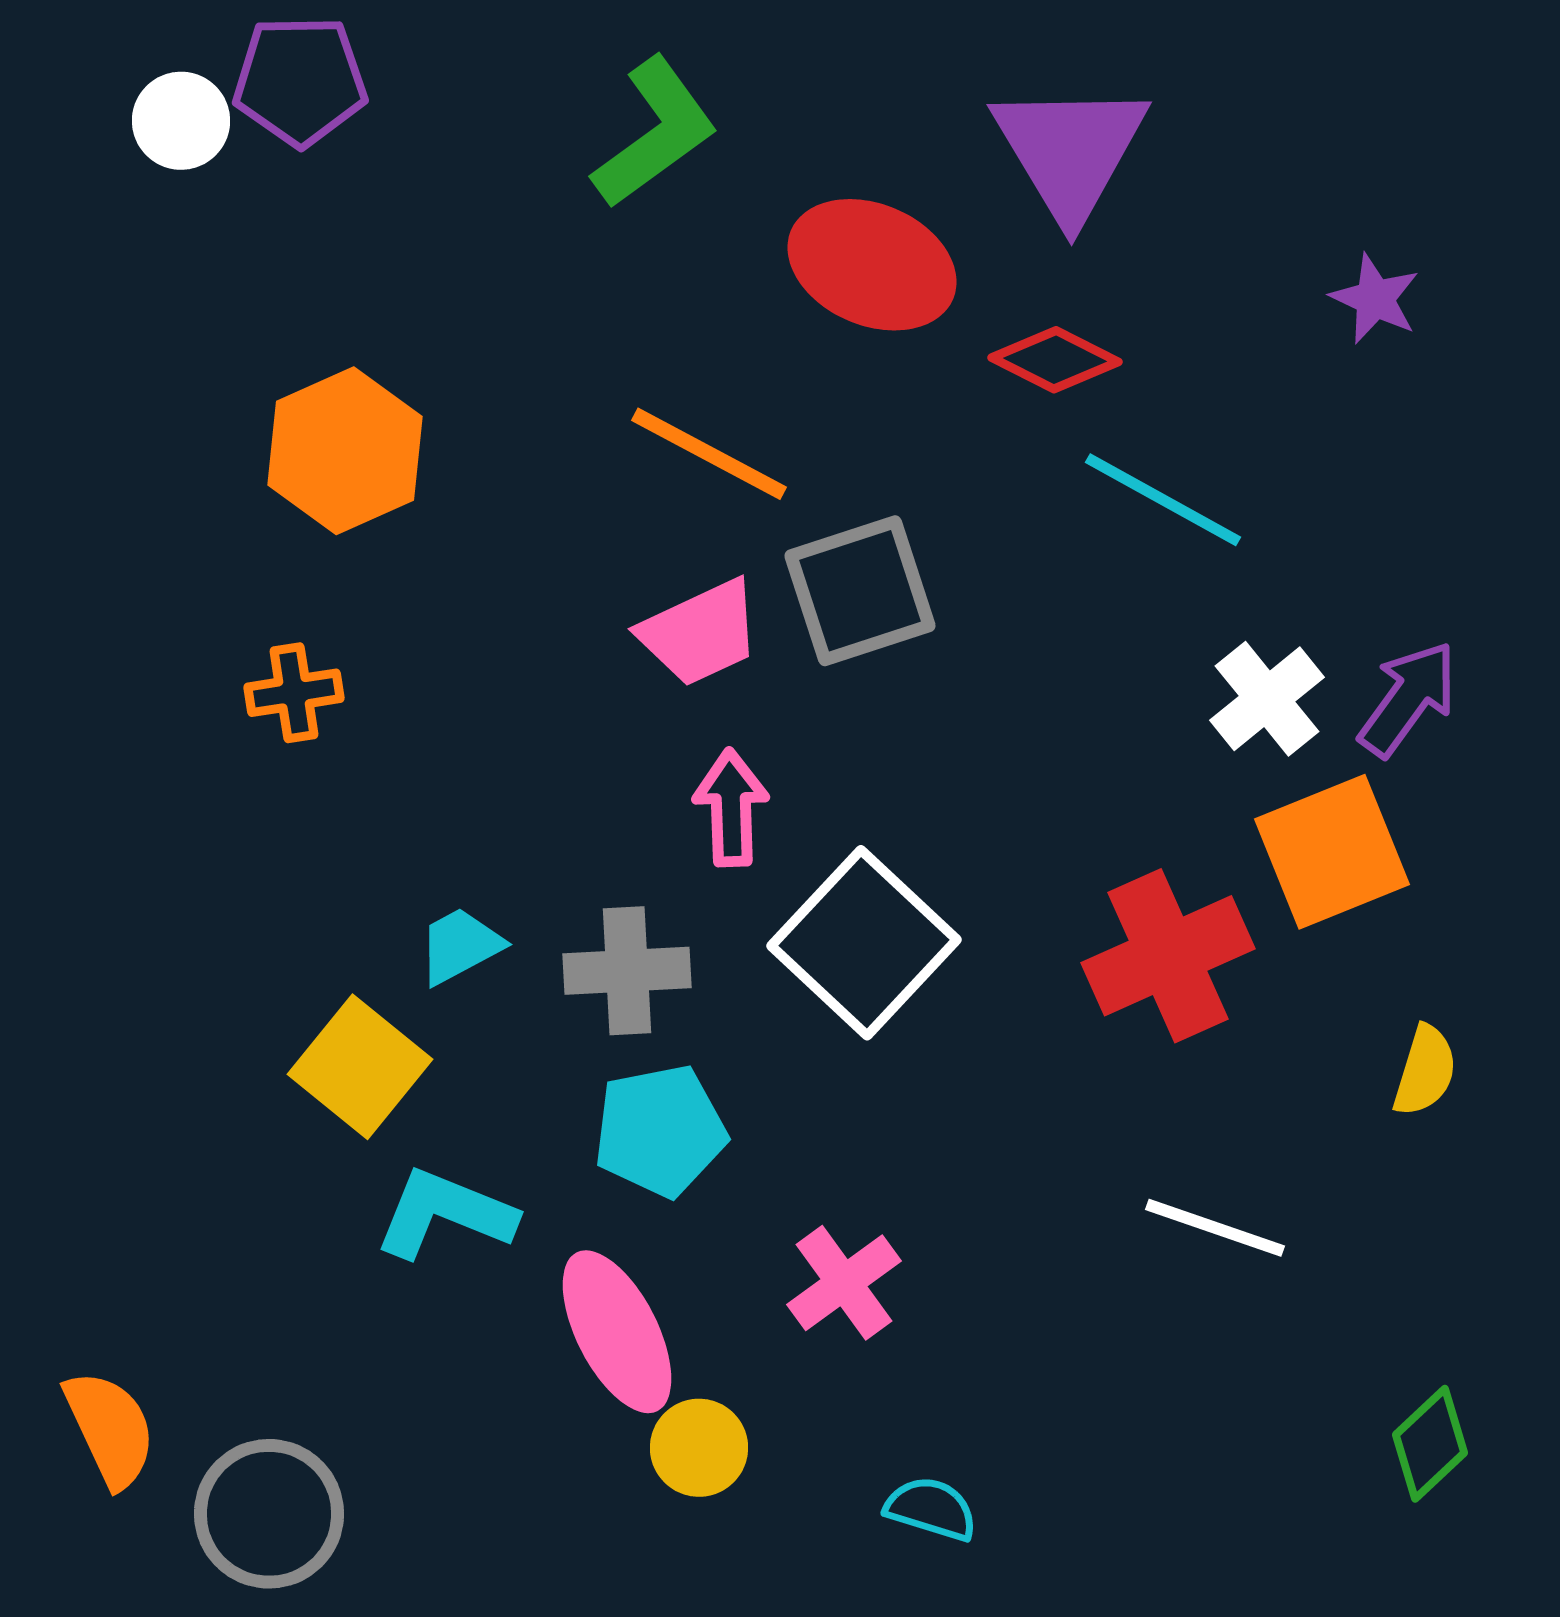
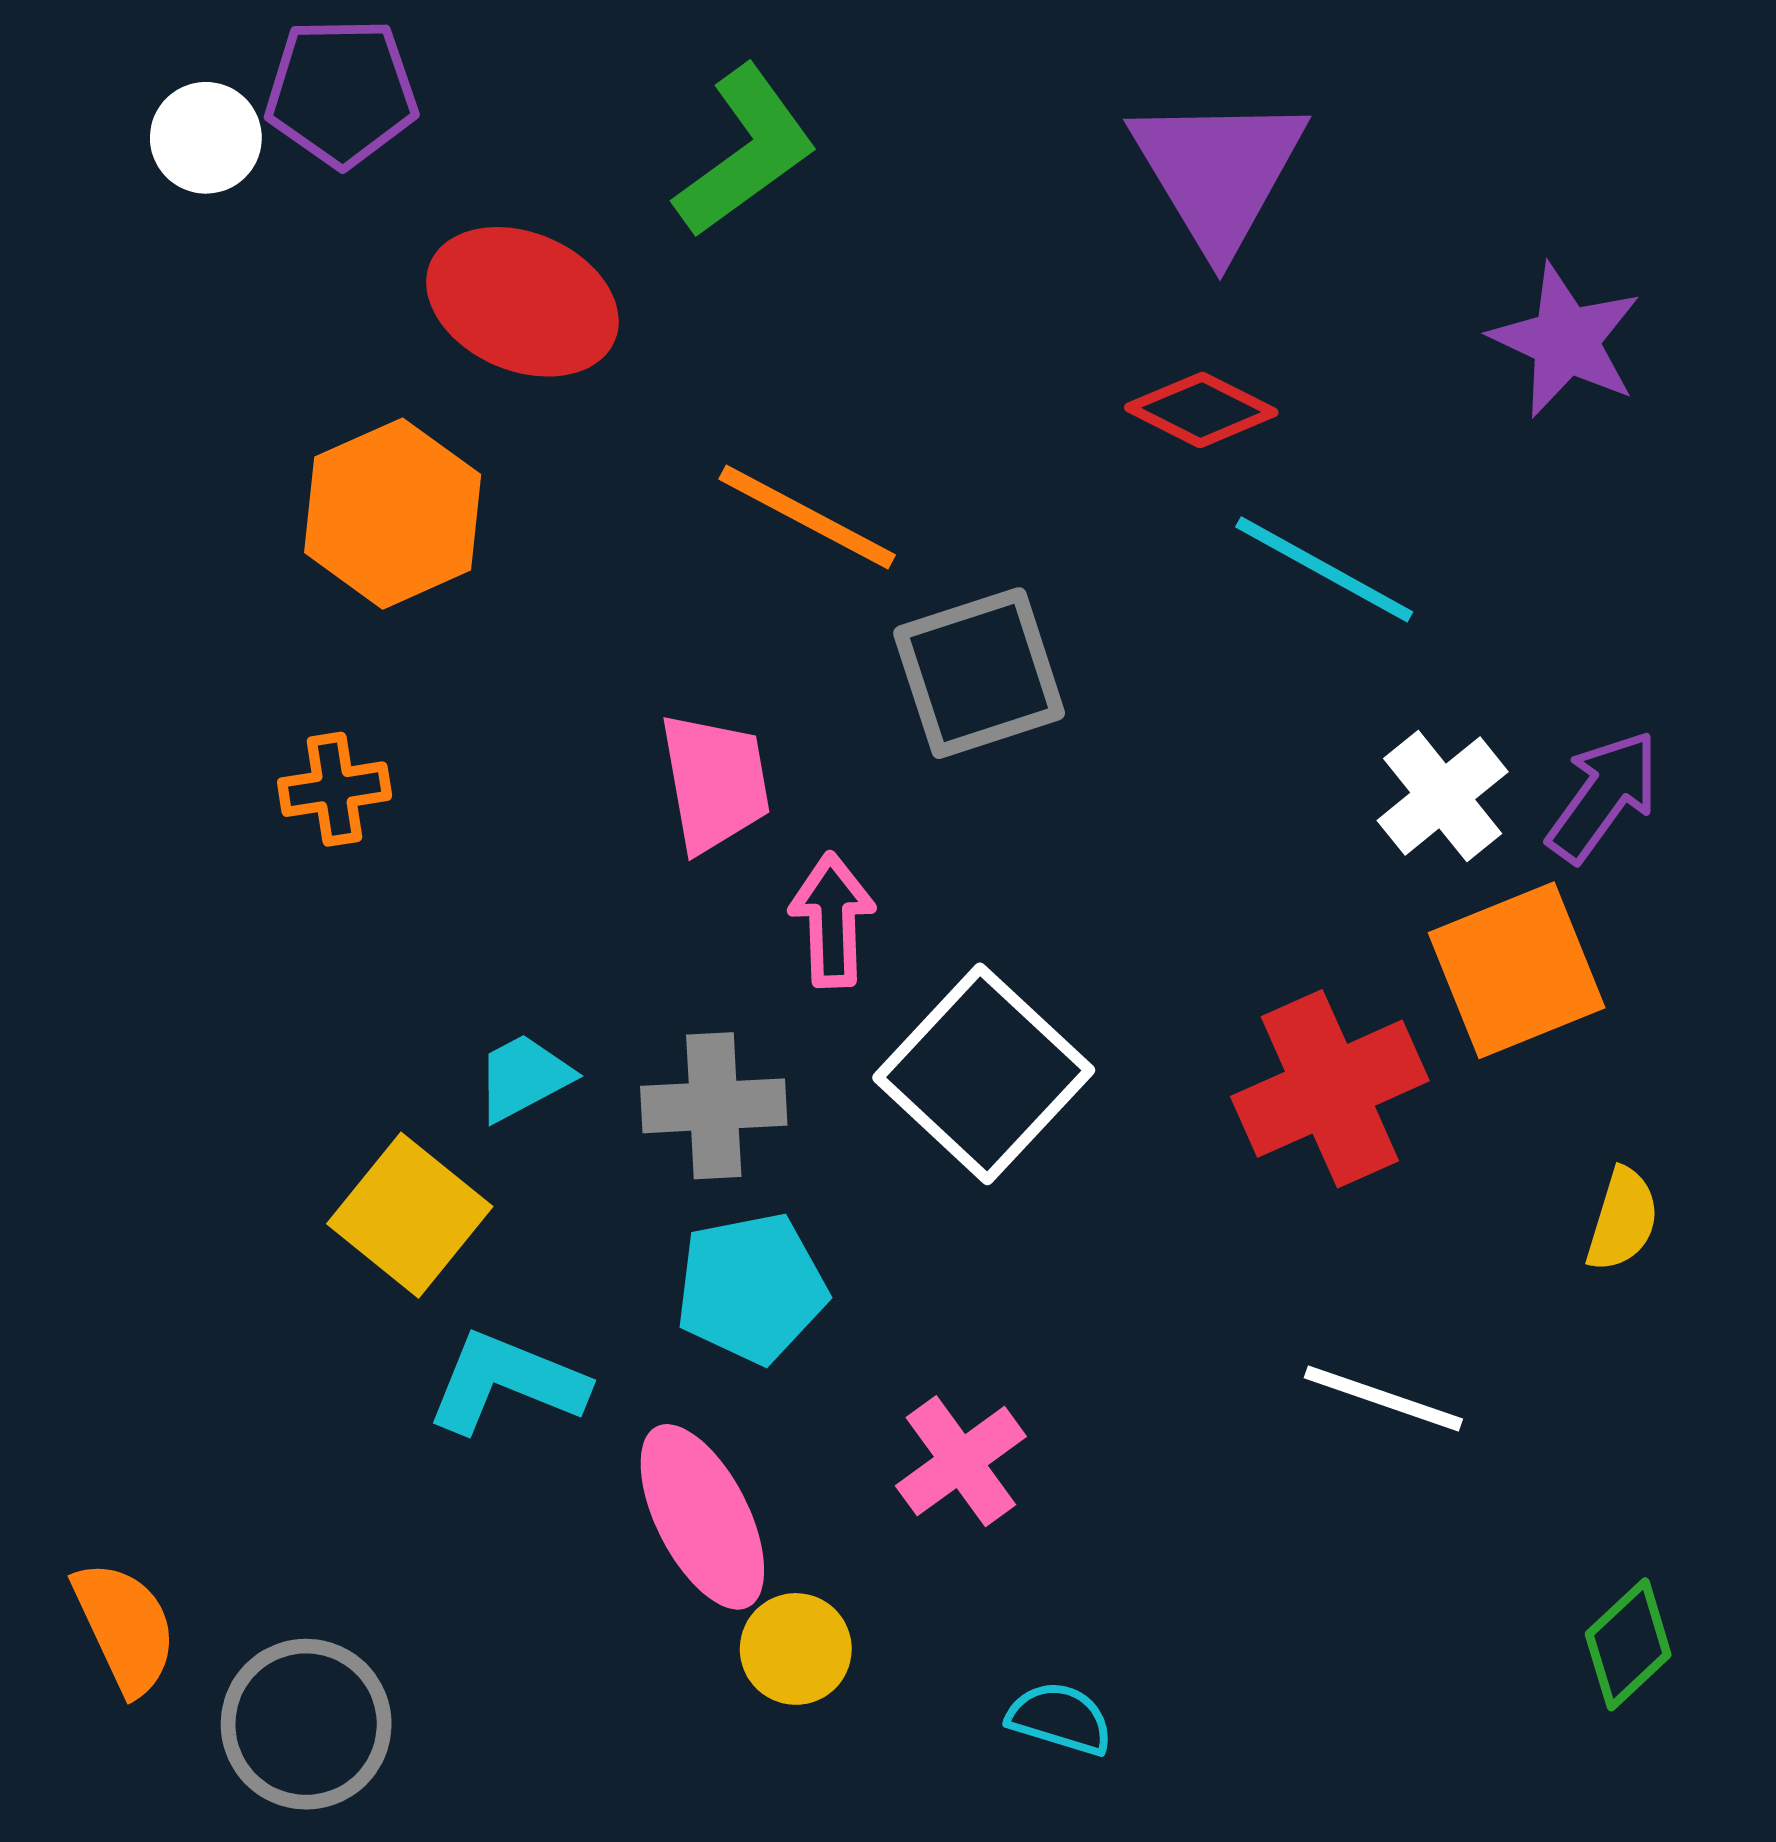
red ellipse: (872, 265) -> (522, 302), moved
purple star: (1375, 299) -> (1566, 340), size x1.5
pink trapezoid: (700, 633) -> (715, 782), moved, turned -75

